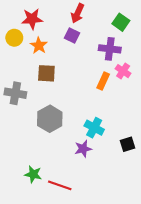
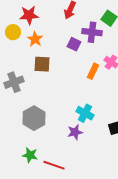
purple square: (72, 36) -> (74, 44), moved
purple cross: (110, 49) -> (92, 32), moved
gray cross: (15, 93) -> (14, 82), turned -30
gray hexagon: (50, 119) -> (34, 118), moved

